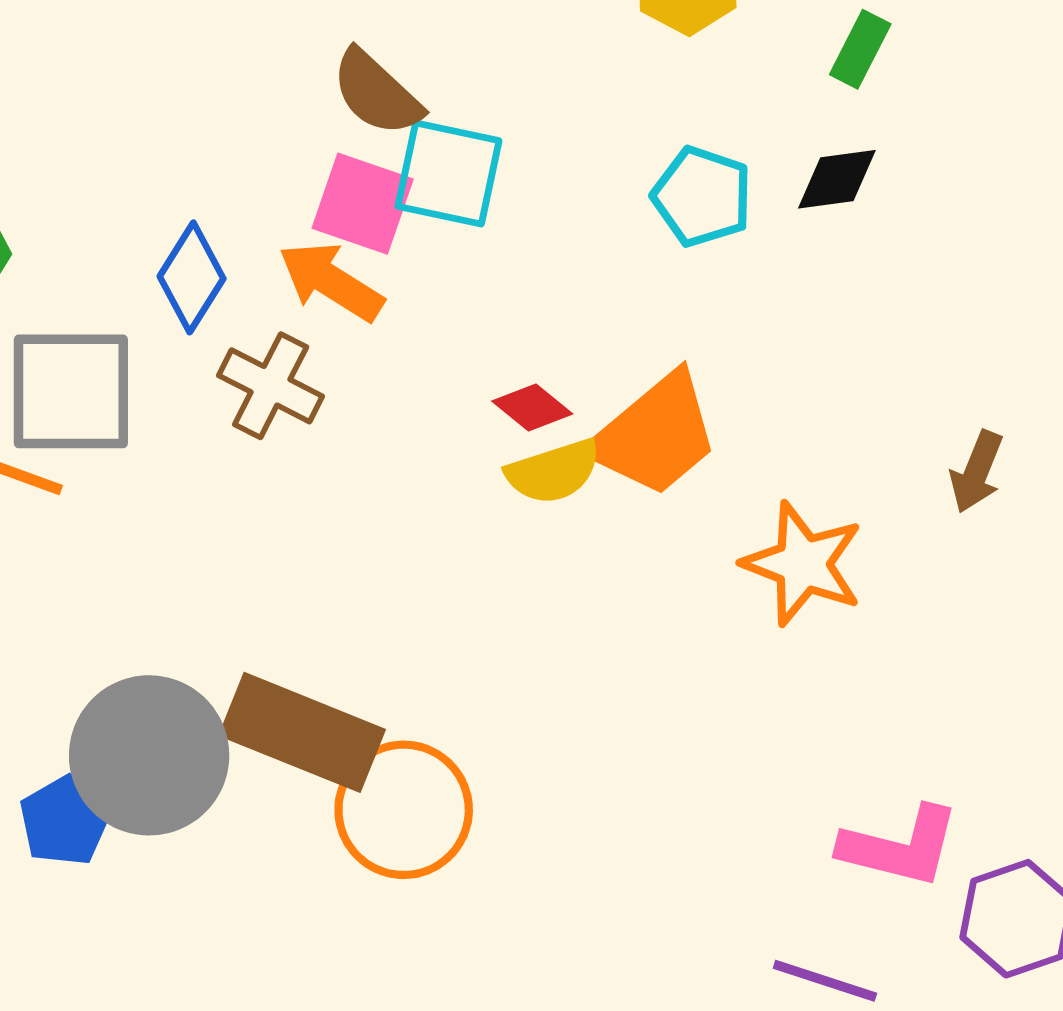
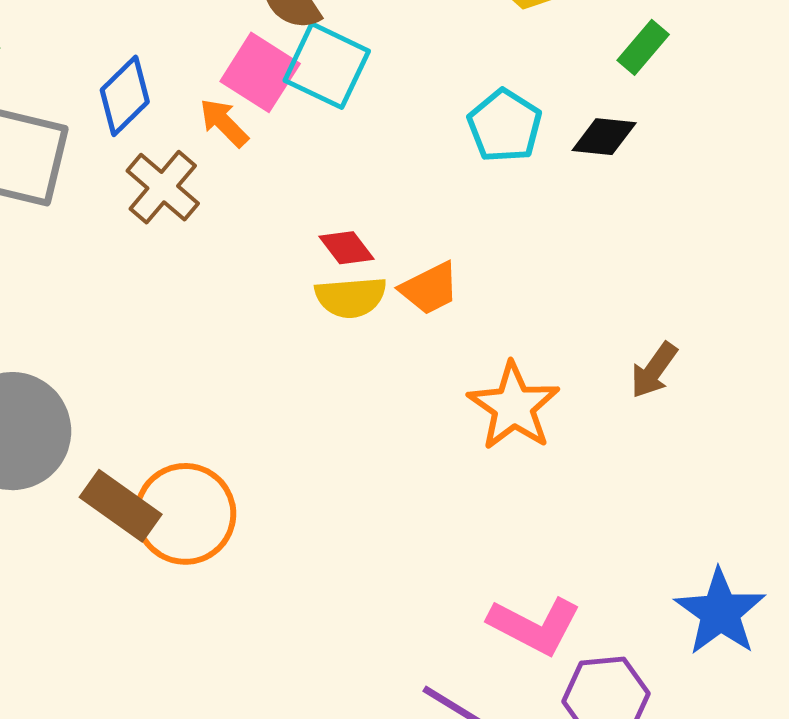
orange arrow: (331, 281) -> (224, 123), size x0.7
orange trapezoid: (655, 435) -> (430, 288), size x0.6
brown rectangle: (302, 732) -> (121, 506), moved, size x0.7

